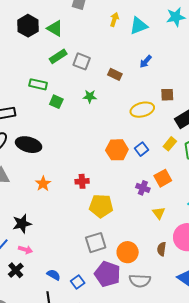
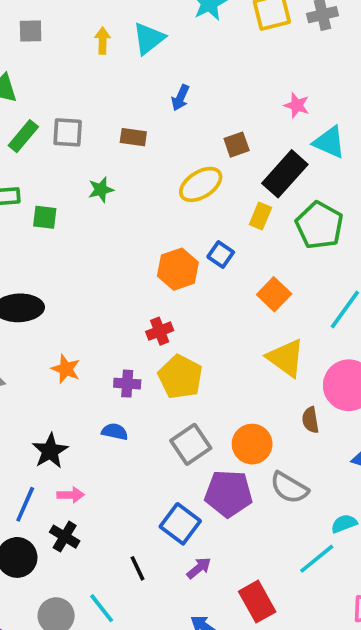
yellow rectangle: (170, 144) -> (260, 216), moved
red cross: (82, 181) -> (160, 331), moved
purple cross: (143, 188) -> (127, 384), moved
yellow pentagon: (101, 206) -> (180, 377), turned -30
yellow triangle: (159, 213) -> (286, 358), size x1.6
blue semicircle: (54, 275) -> (115, 432), moved
gray semicircle: (140, 281) -> (289, 488), turned 45
blue square: (78, 282) -> (180, 524), size x1.5

